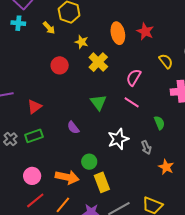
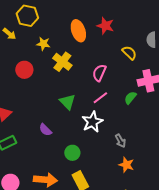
pink line: (132, 102) -> (100, 98), turned -63
green semicircle: (159, 123) -> (130, 98), moved, turned -112
white star: (118, 139) -> (92, 122), moved
green circle: (89, 162) -> (72, 153), moved
orange star: (166, 167) -> (126, 165), moved

